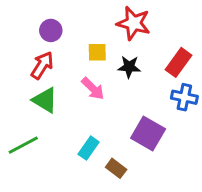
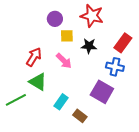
purple circle: (51, 30) -> (55, 19), moved
red arrow: (42, 65) -> (34, 57), moved
blue cross: (184, 97) -> (115, 67), moved
green triangle: (45, 100) -> (38, 82), moved

